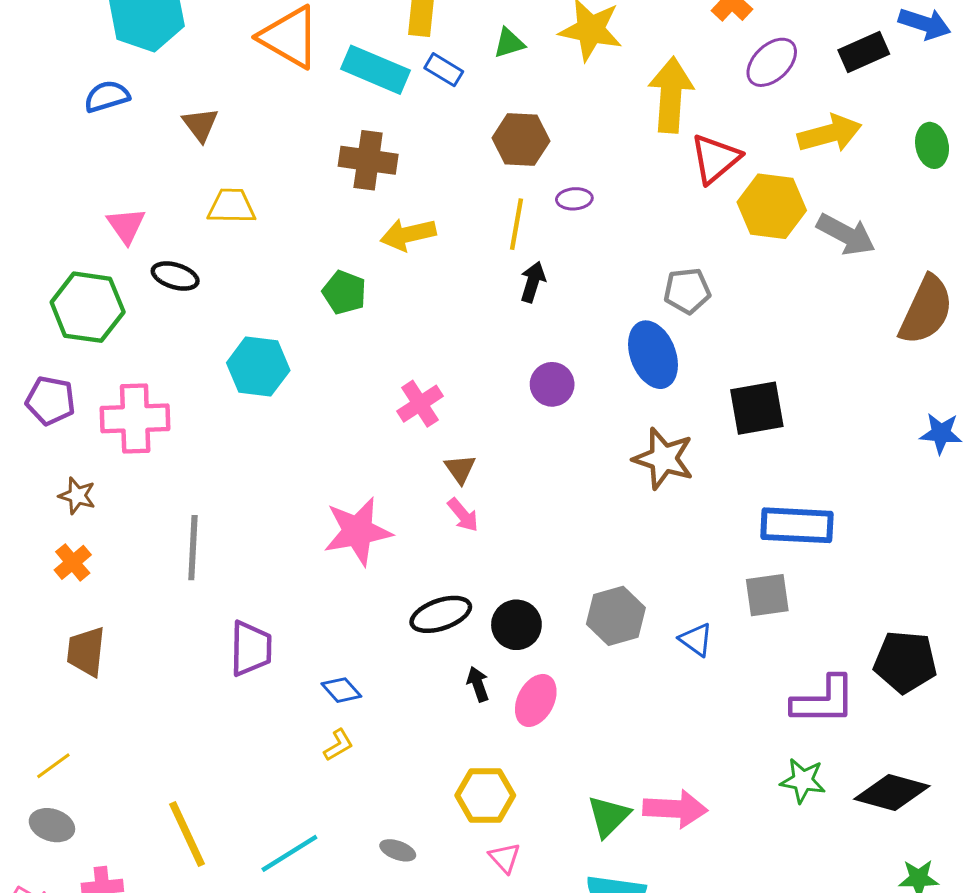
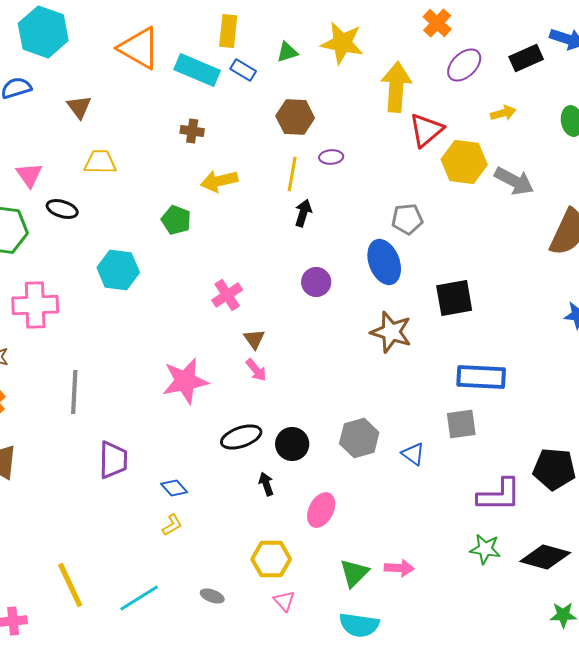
yellow arrow: (830, 134) -> (503, 113), size x0.6
brown cross: (368, 160) -> (192, 131), size x0.6
pink ellipse: (536, 700) -> (321, 510), moved
pink arrow: (675, 809) -> (399, 568), size x0.7

